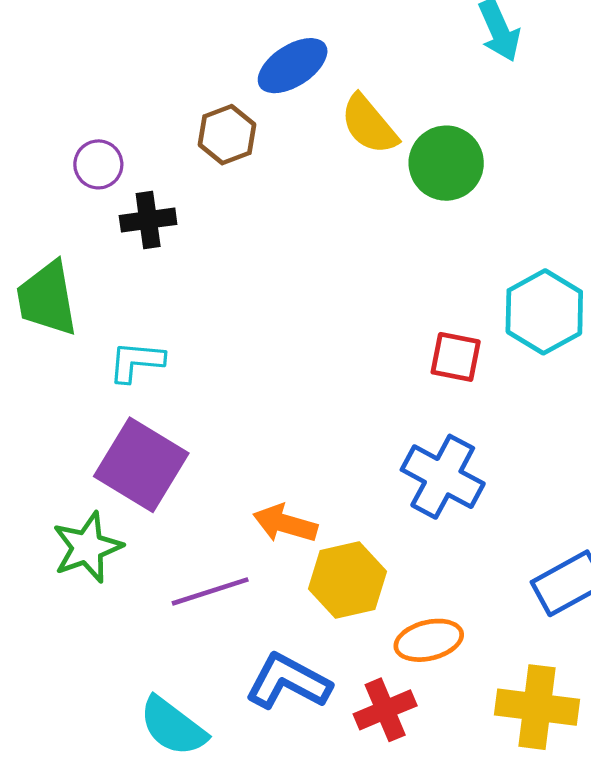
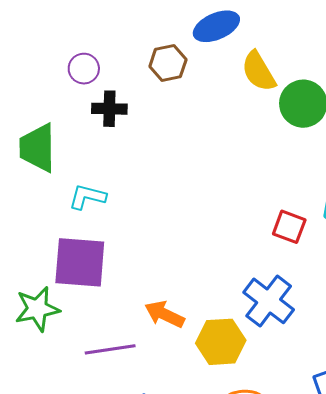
purple square: (141, 465) -> (80, 262), turned -36
yellow hexagon: (347, 580) -> (221, 342), moved

